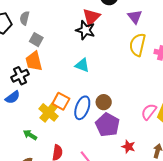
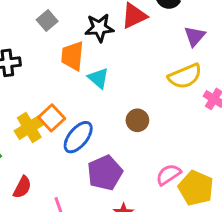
black star: (85, 30) -> (99, 28), moved, turned 30
yellow semicircle: (138, 45) -> (185, 76), turned -145
orange trapezoid: (34, 61) -> (72, 56), moved
brown circle: (104, 102) -> (137, 120), moved

